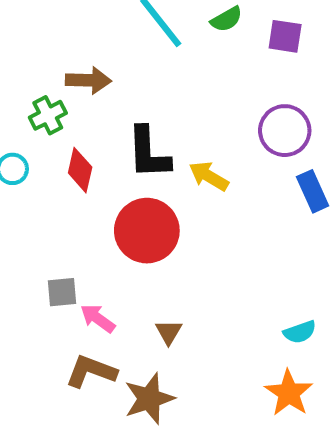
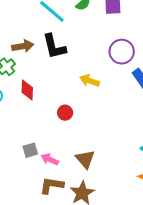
black L-shape: (148, 153) -> (54, 47), moved
red circle: (147, 231) -> (65, 113), size x0.5
brown triangle: (169, 332) -> (85, 159), size x1.5

